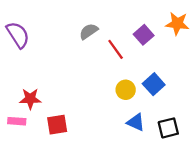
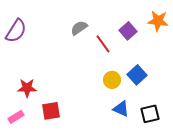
purple semicircle: (18, 35) -> (16, 31), turned 65
pink rectangle: (17, 121) -> (16, 117), moved, turned -35

